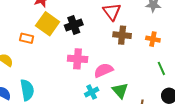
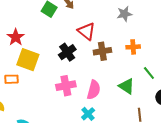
black cross: (74, 25) -> (67, 52), moved
pink semicircle: (103, 70) -> (94, 90), turned 144
green triangle: (120, 91) -> (127, 86), moved

